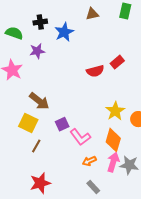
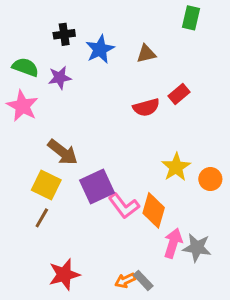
brown triangle: (92, 14) -> (146, 54), moved
green semicircle: (14, 33) -> (25, 67), moved
purple square: (62, 124) -> (97, 186), size x1.6
orange diamond: (113, 140) -> (154, 210), moved
brown line: (36, 146) -> (42, 218), moved
orange arrow: (89, 161) -> (125, 280), moved

